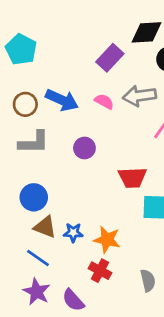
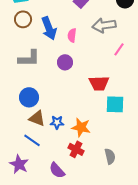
blue arrow: (62, 100) -> (49, 28), turned 45
pink semicircle: (104, 101) -> (72, 35), moved, turned -112
brown circle: (25, 104) -> (23, 19), moved
purple star: (37, 292) -> (19, 164), moved

